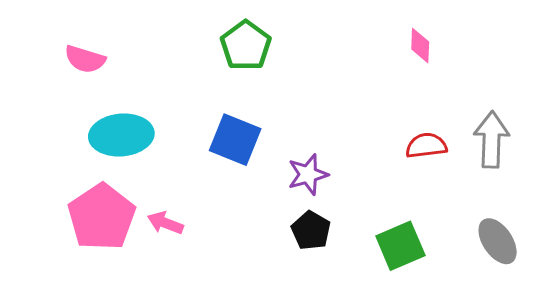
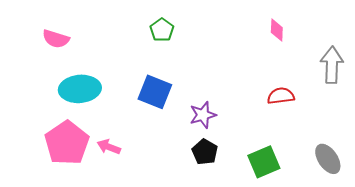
green pentagon: (246, 46) -> (162, 30), size x0.7
gray arrow: (491, 140) -> (332, 65), moved

